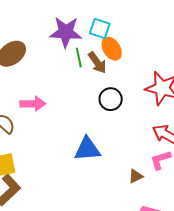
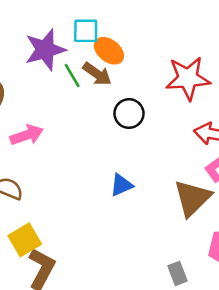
pink arrow: (33, 104) -> (27, 135), moved
blue triangle: (87, 149) -> (121, 185), size x0.7
brown triangle: (136, 176) -> (192, 198), size x2.0

